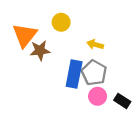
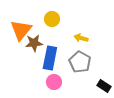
blue rectangle: (74, 74) -> (50, 58), moved
pink circle: (98, 96) -> (54, 82), moved

